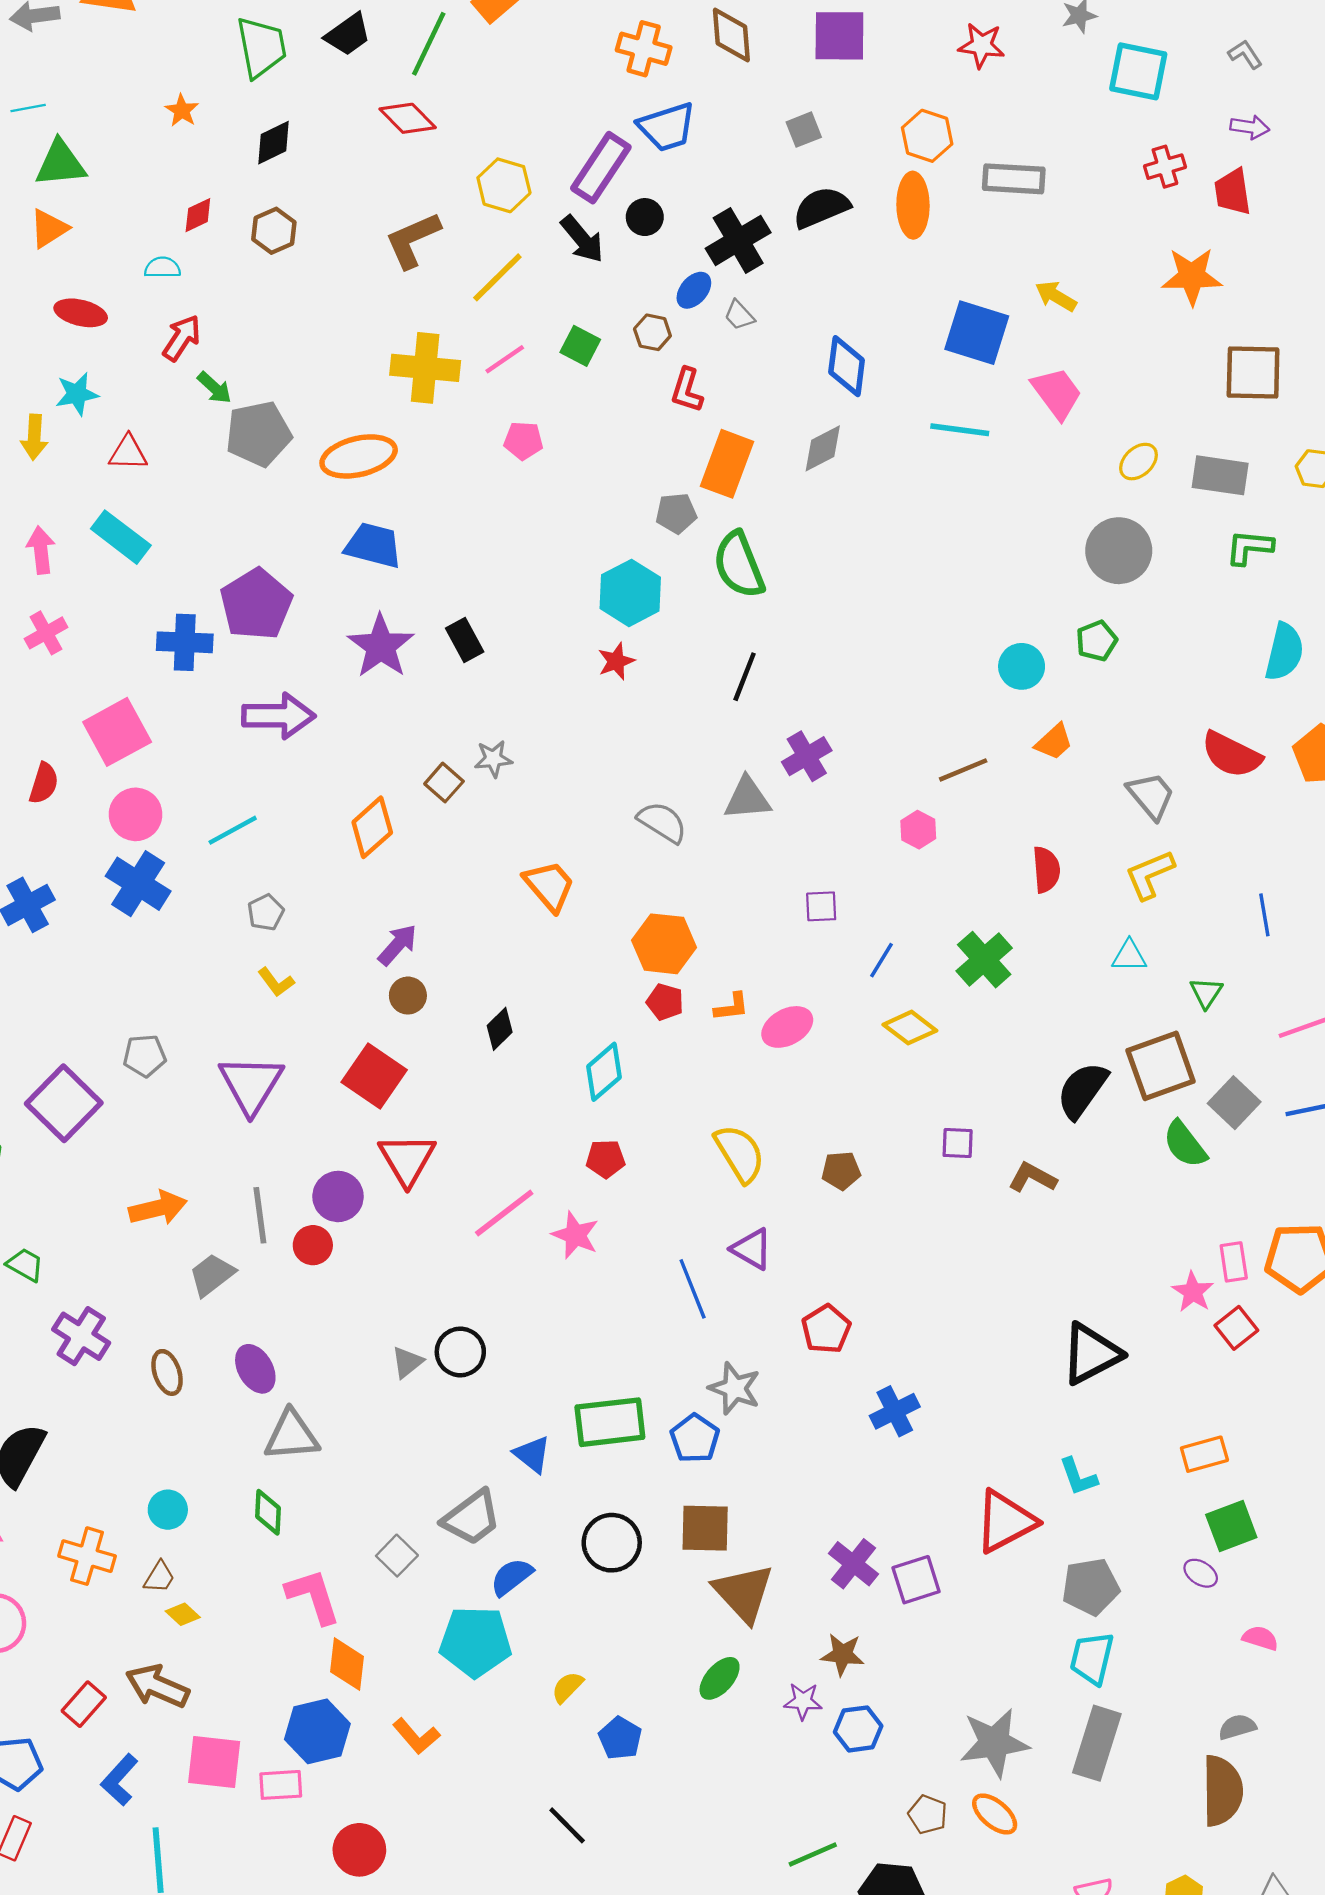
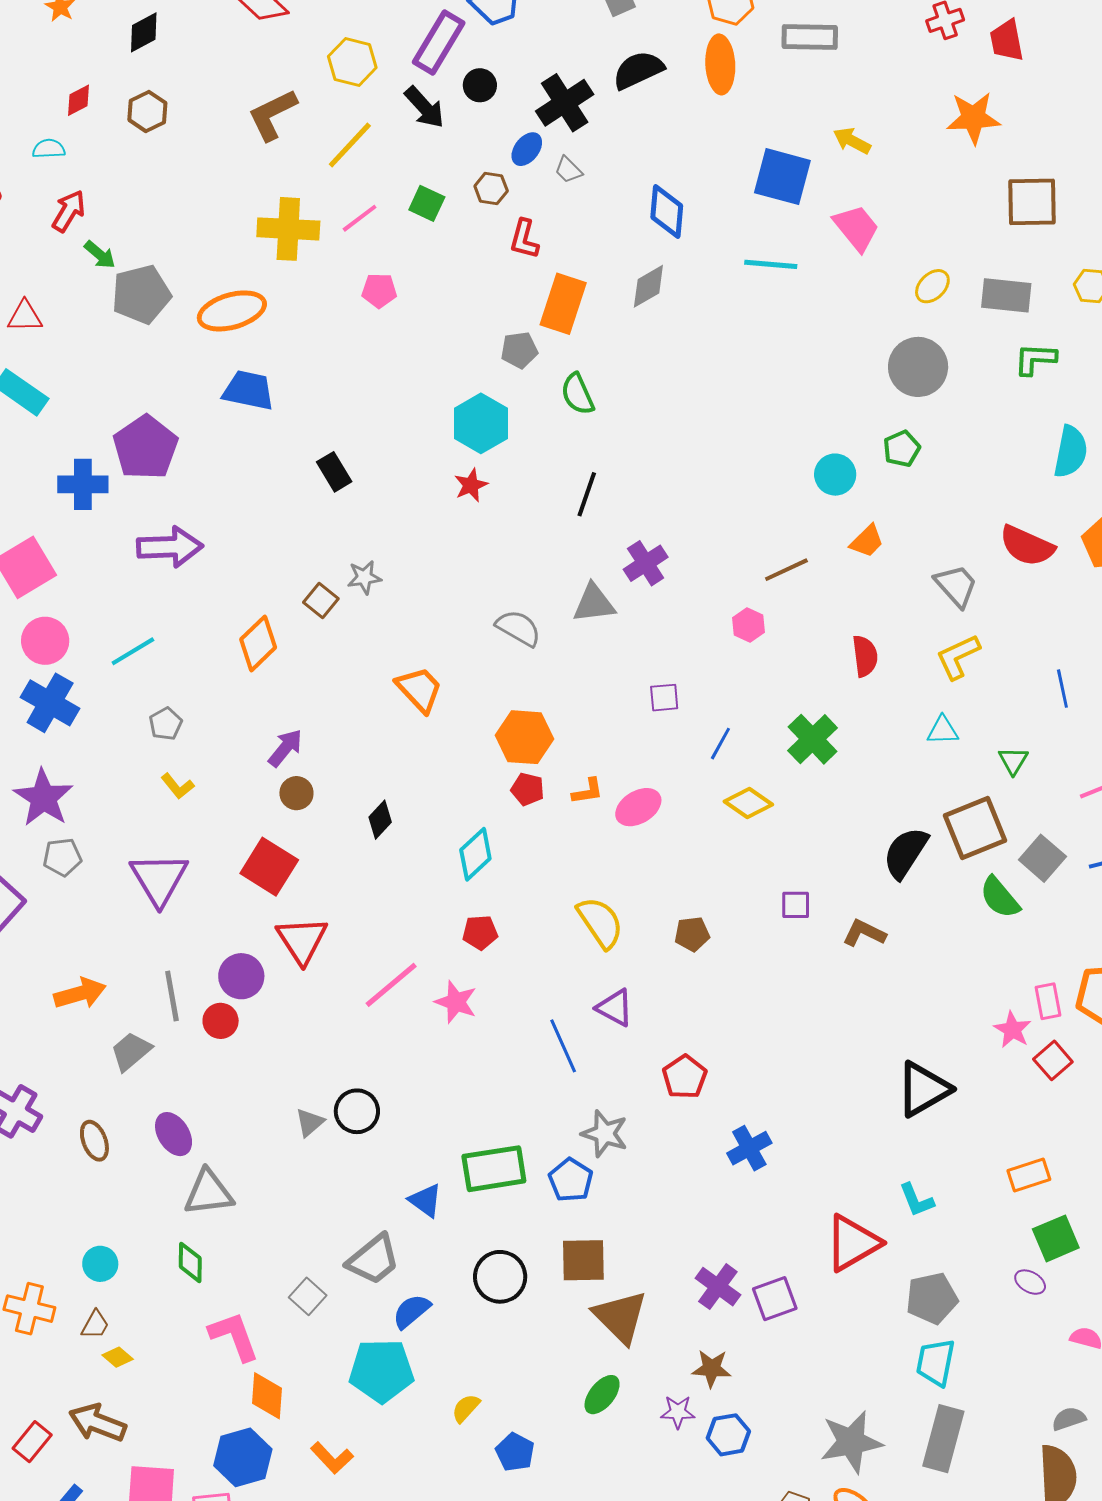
green semicircle: (739, 565) -> (578, 394), size x0.7
purple star: (381, 646) -> (43, 798), moved

